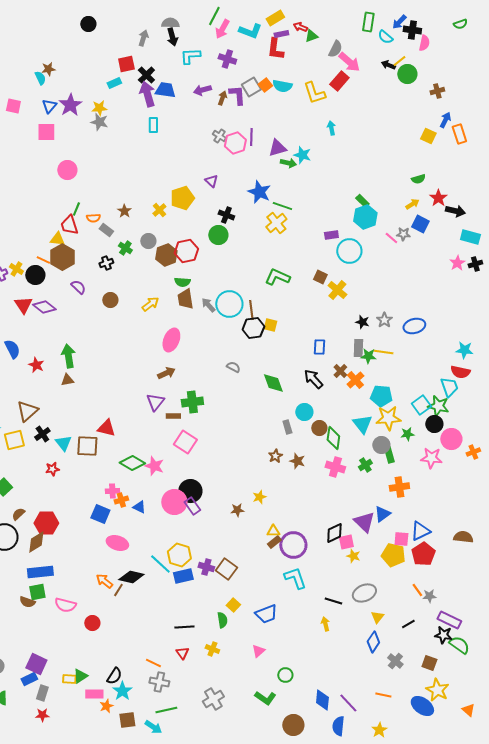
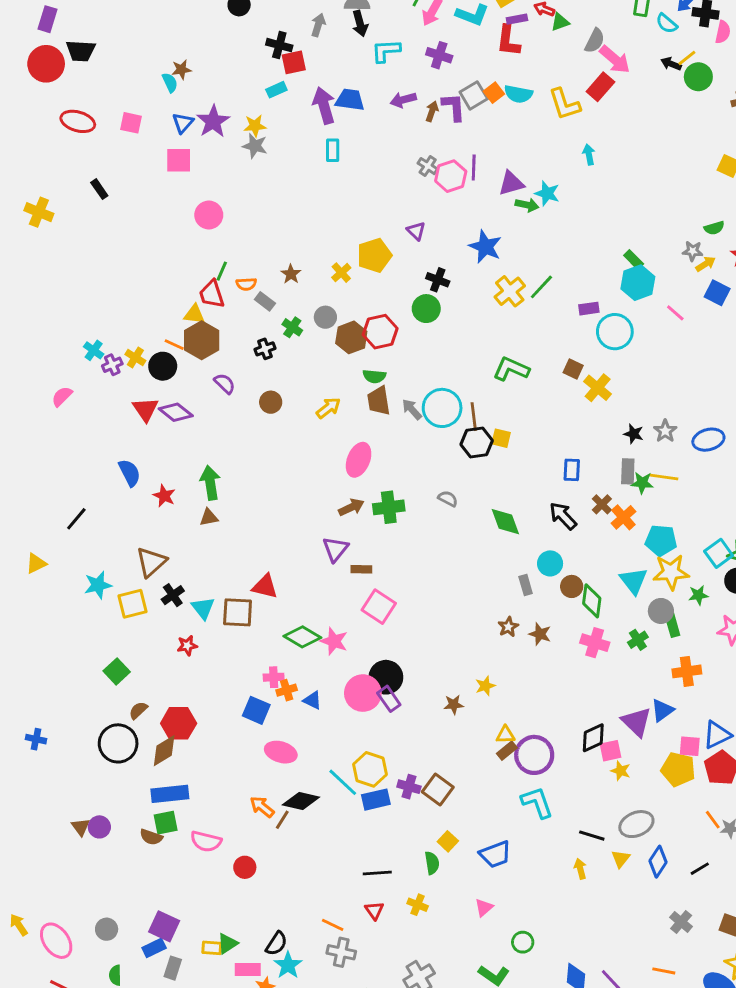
black cross: (146, 75) -> (279, 45), moved, turned -30
green line: (282, 206) -> (541, 287), moved, turned -66
gray star: (403, 234) -> (693, 251), moved
green cross: (192, 402) -> (389, 507), moved
yellow triangle: (377, 617) -> (621, 859), moved
blue diamond: (373, 642) -> (658, 862), moved

